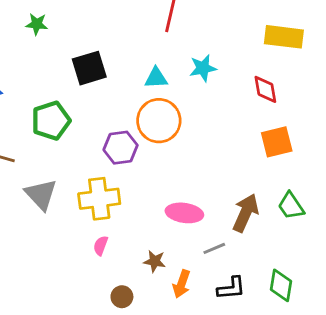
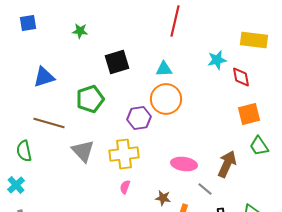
cyan star: (203, 68) -> (217, 60), moved
green trapezoid: (291, 206) -> (259, 146), moved
gray line: (214, 248) -> (205, 189), turned 63

